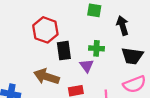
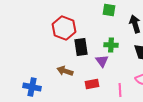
brown arrow: (46, 77) -> (65, 71), size x0.7

